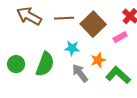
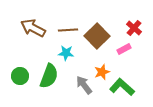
cyan star: (72, 48) -> (66, 53), moved

